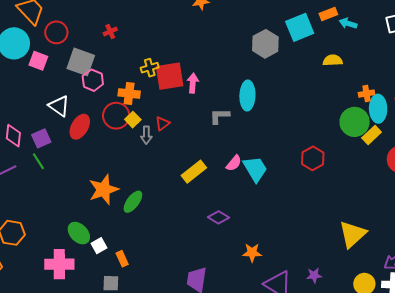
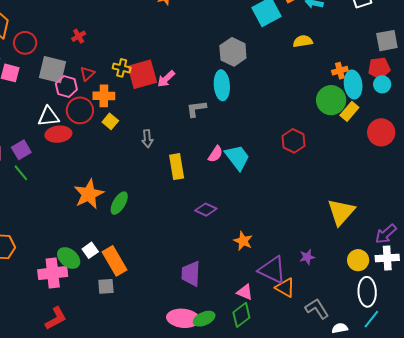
gray hexagon: (265, 44) -> (233, 52), moved
yellow cross: (150, 68) -> (122, 68), turned 36
pink arrow: (193, 83) -> (166, 79), turned -132
white triangle: (59, 106) -> (48, 116), moved, turned -35
red circle: (116, 116) -> (80, 110), moved
red triangle: (162, 124) -> (87, 74), moved
red ellipse: (80, 127) -> (58, 134), turned 60
gray arrow: (146, 135) -> (147, 139), moved
yellow rectangle: (194, 172) -> (177, 167), turned -55
green ellipse: (79, 233) -> (69, 258), moved
orange star: (252, 253) -> (243, 241), turned 30
orange rectangle: (122, 259) -> (115, 261), size x1.8

